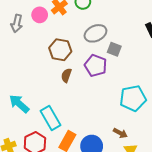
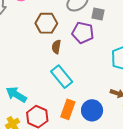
cyan arrow: (19, 104) -> (16, 95), moved
cyan rectangle: (51, 118) -> (62, 77), moved

